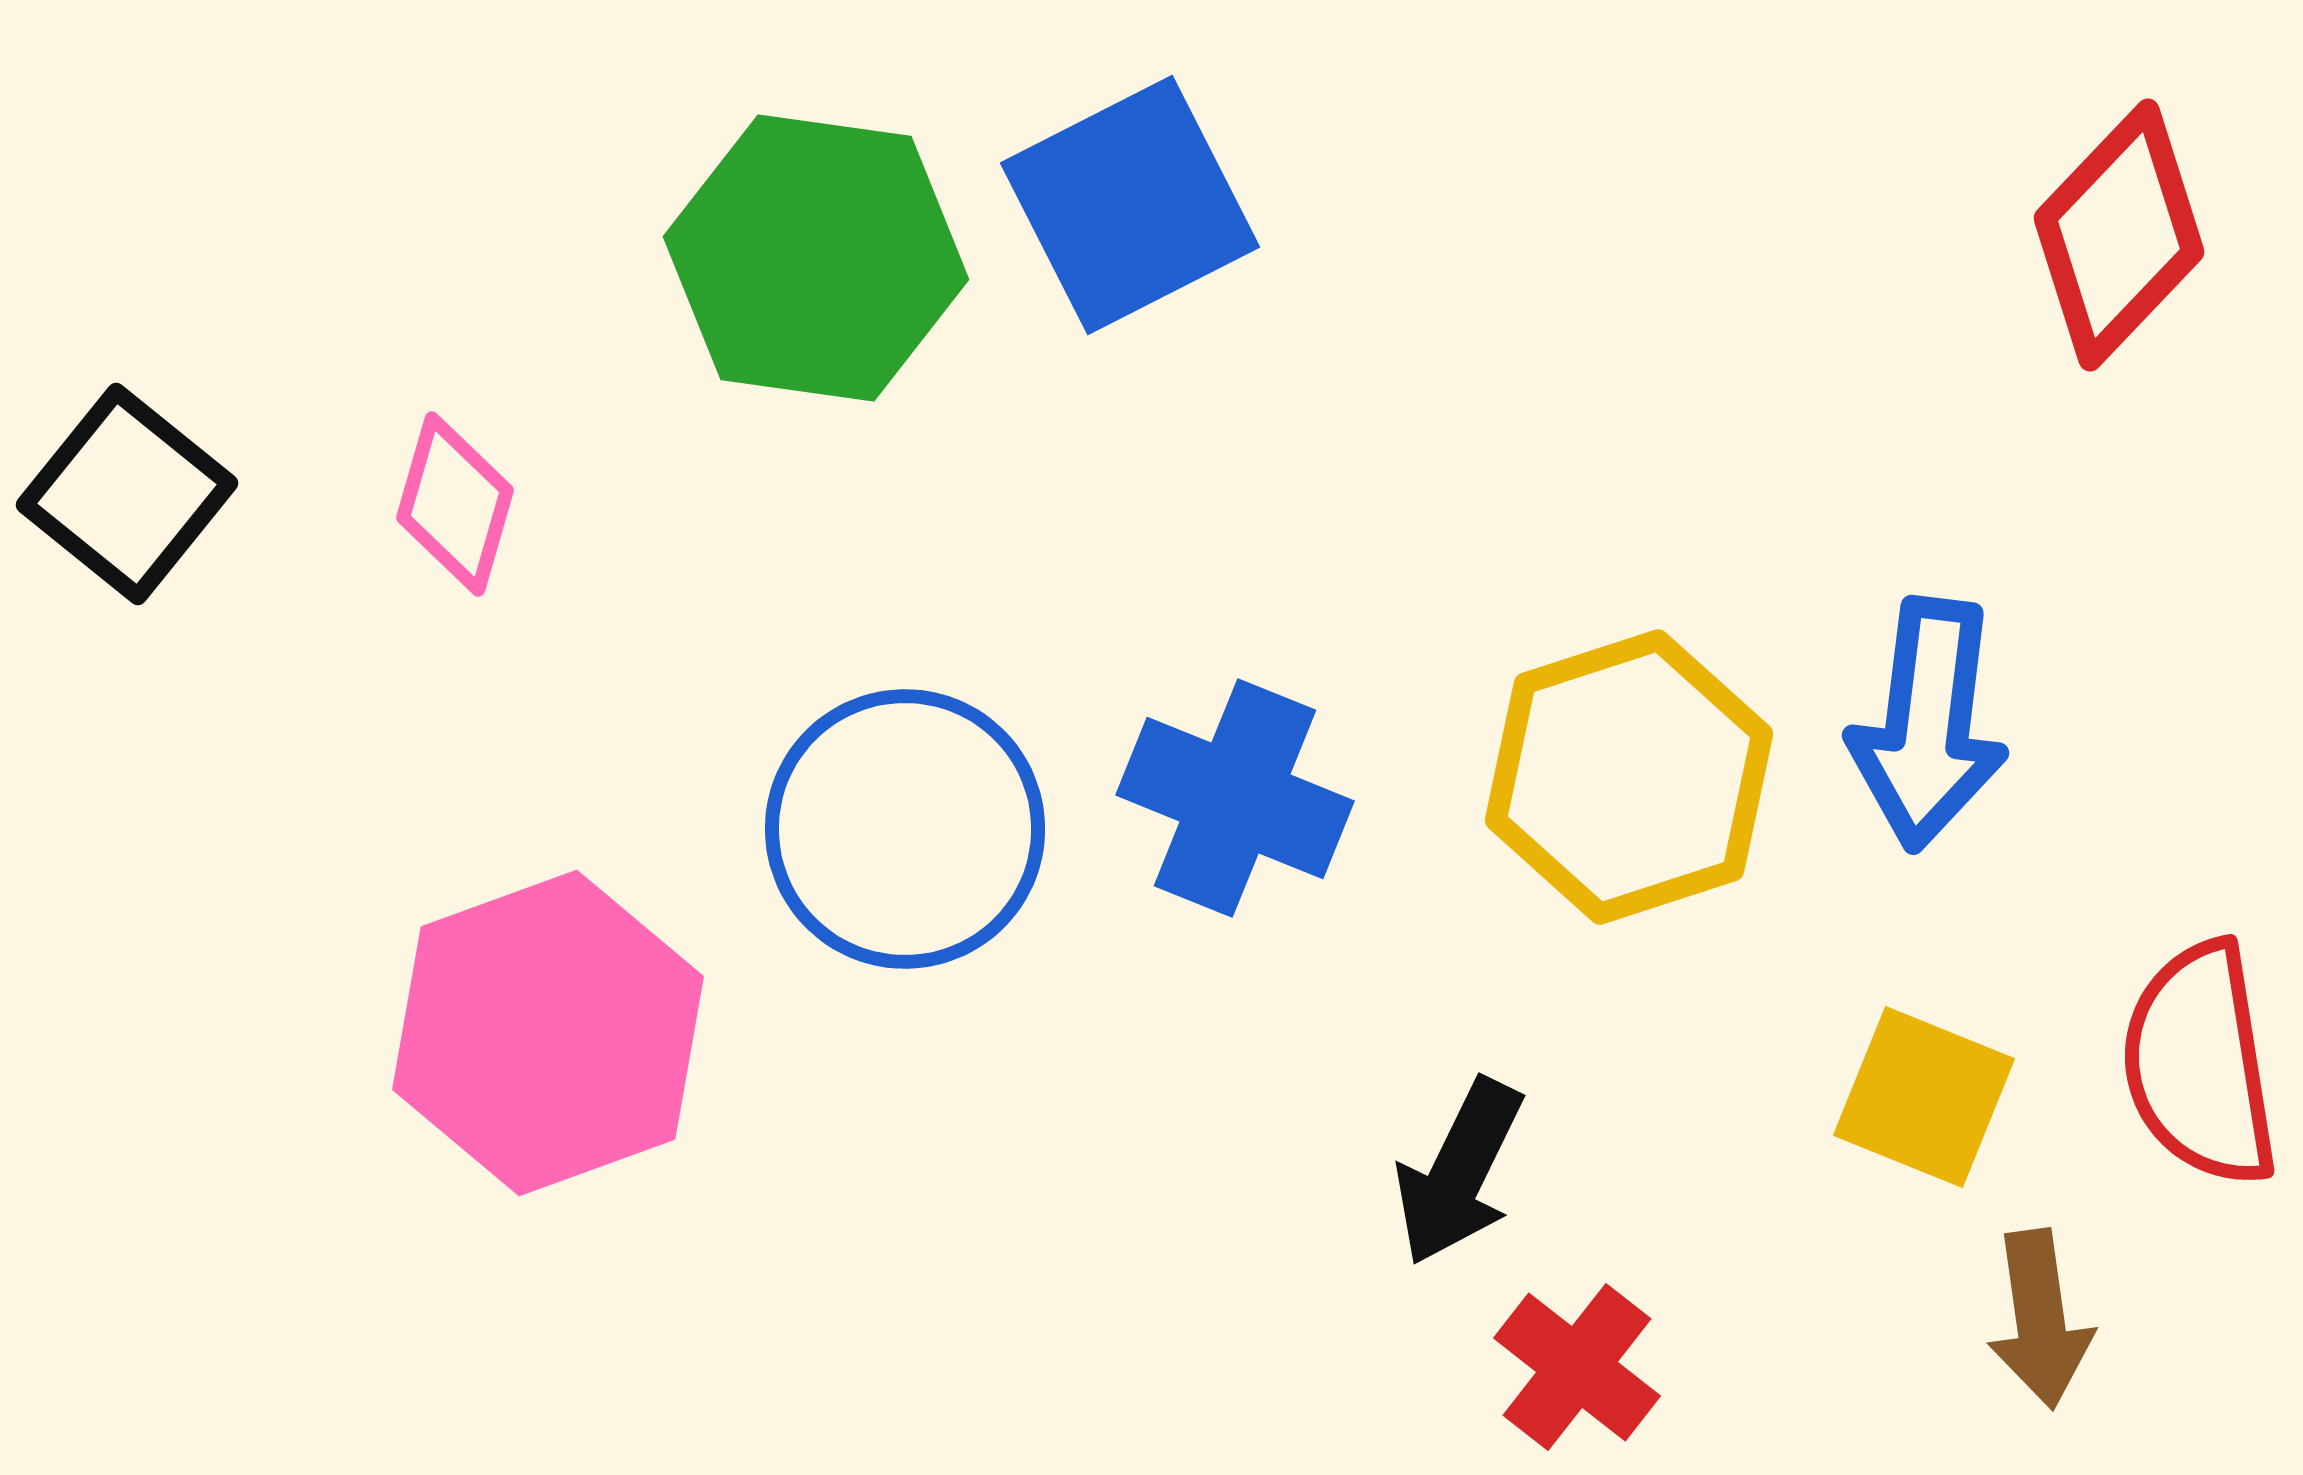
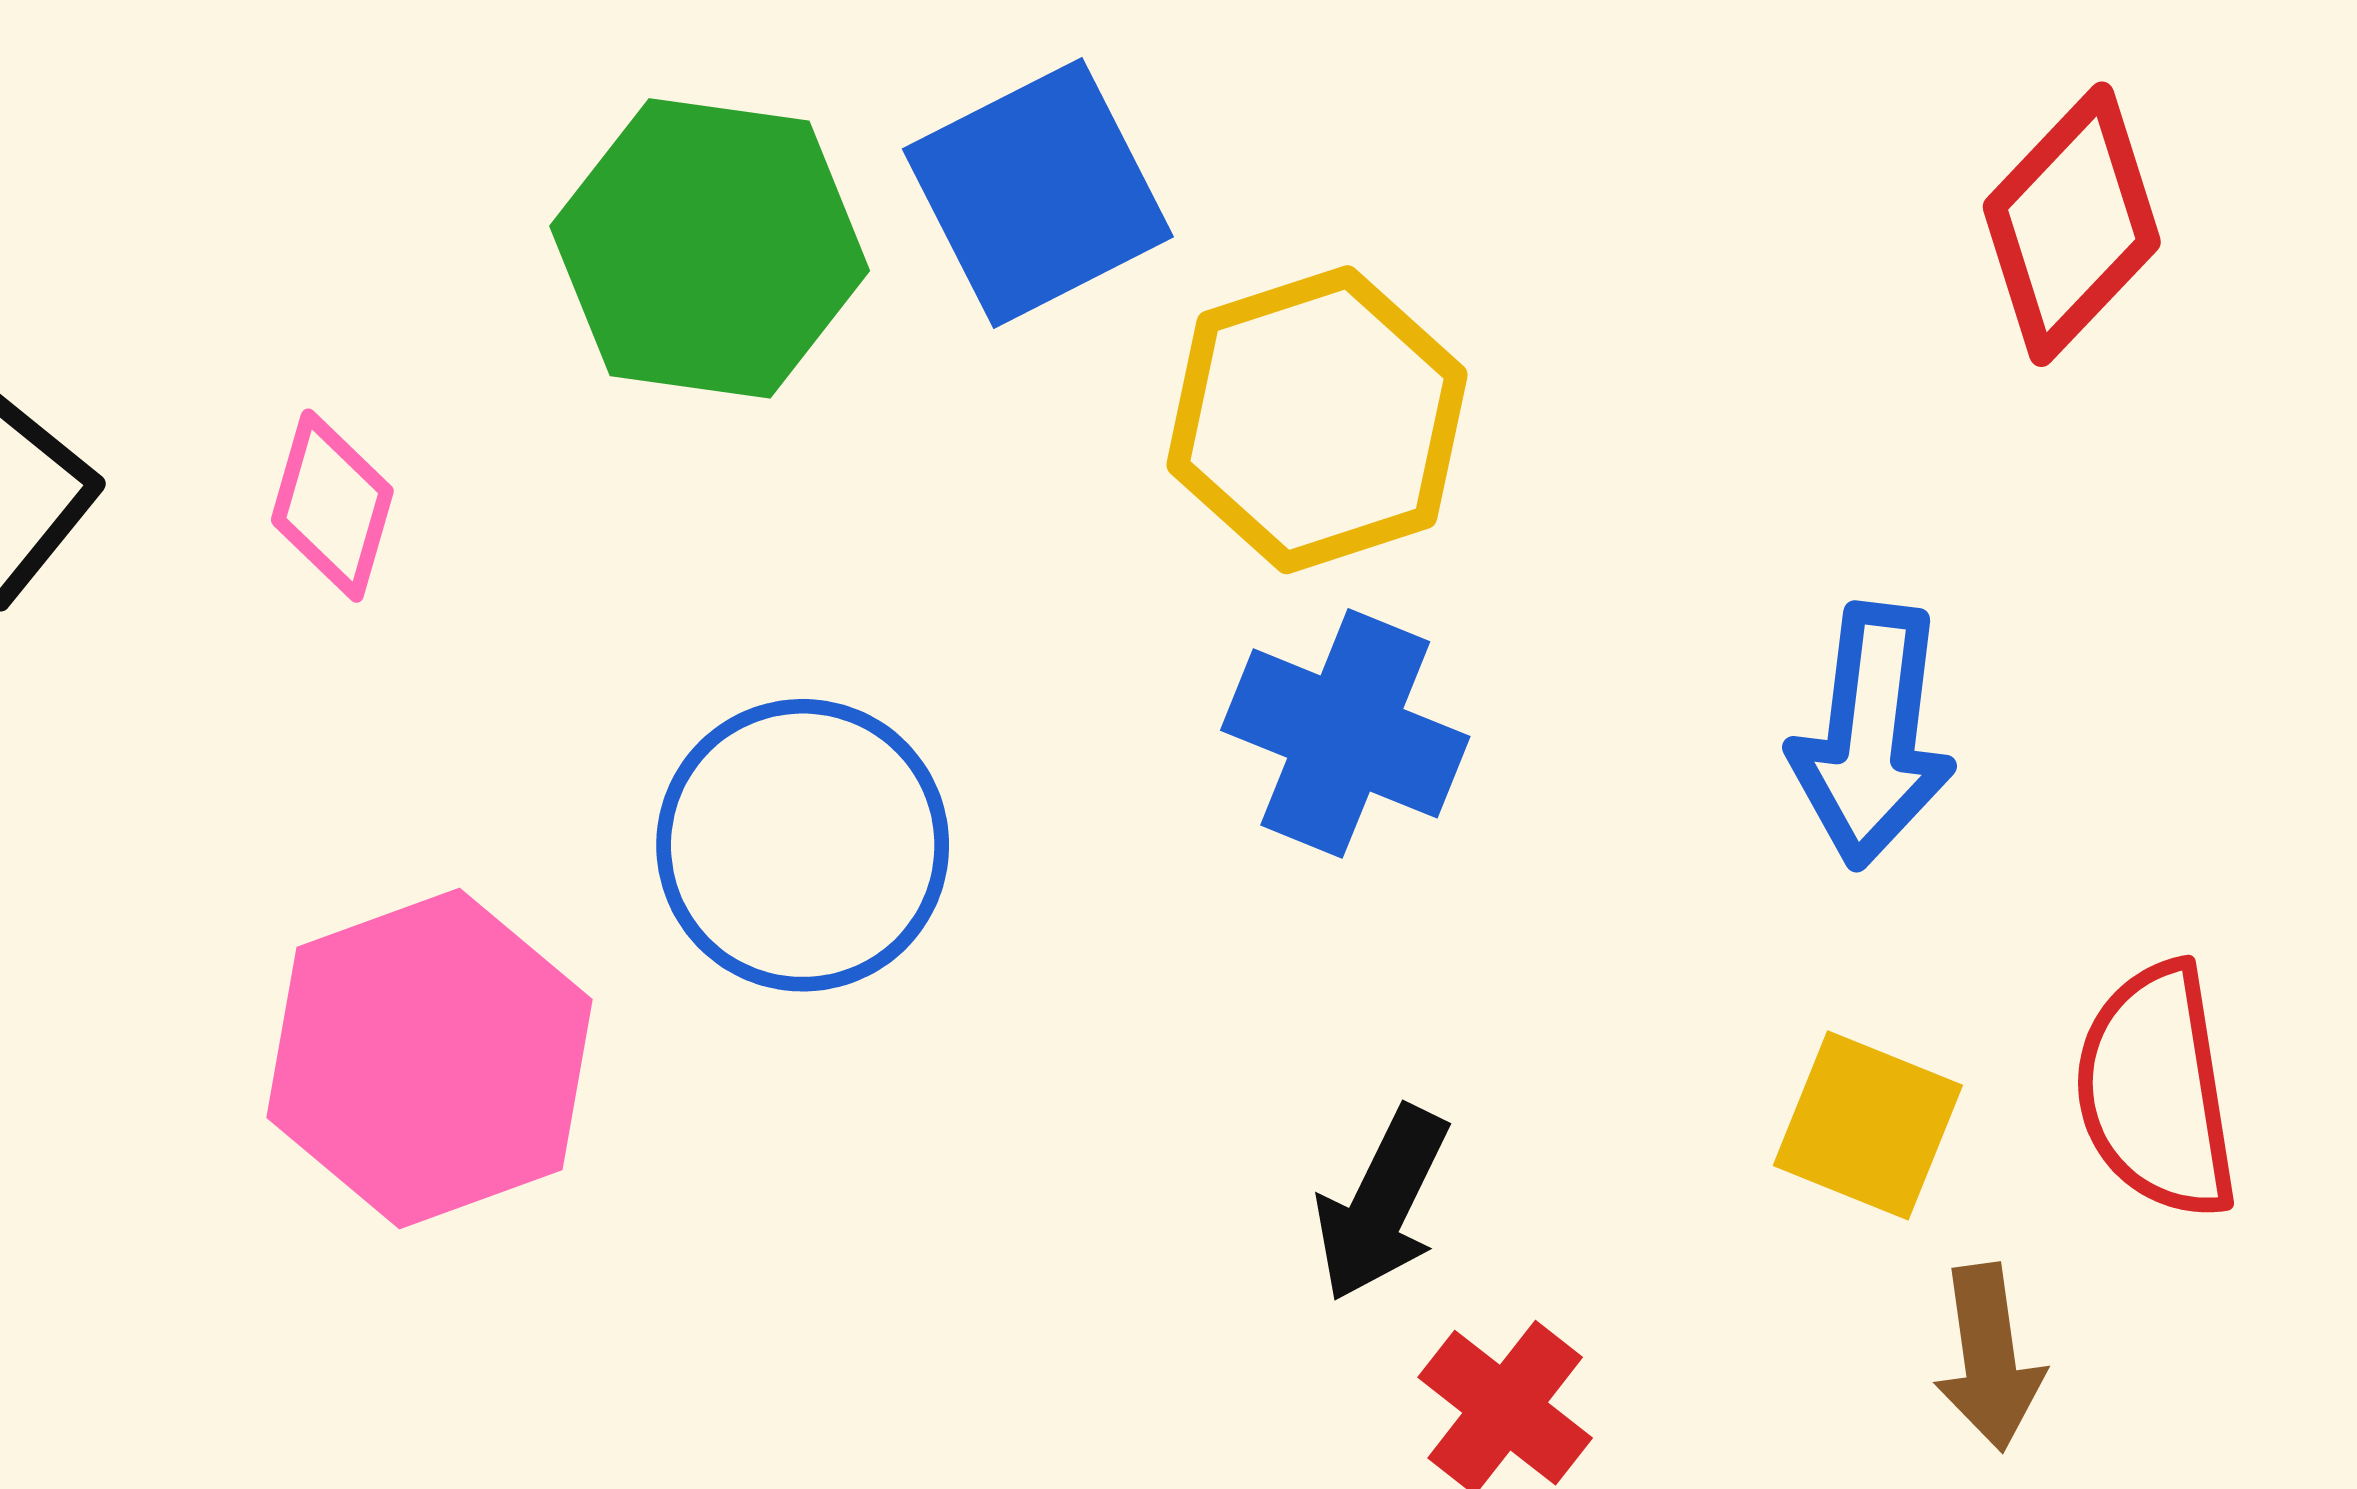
yellow hexagon: (1629, 777) -> (1317, 420), moved
blue cross: (1235, 798) -> (1345, 733), moved

